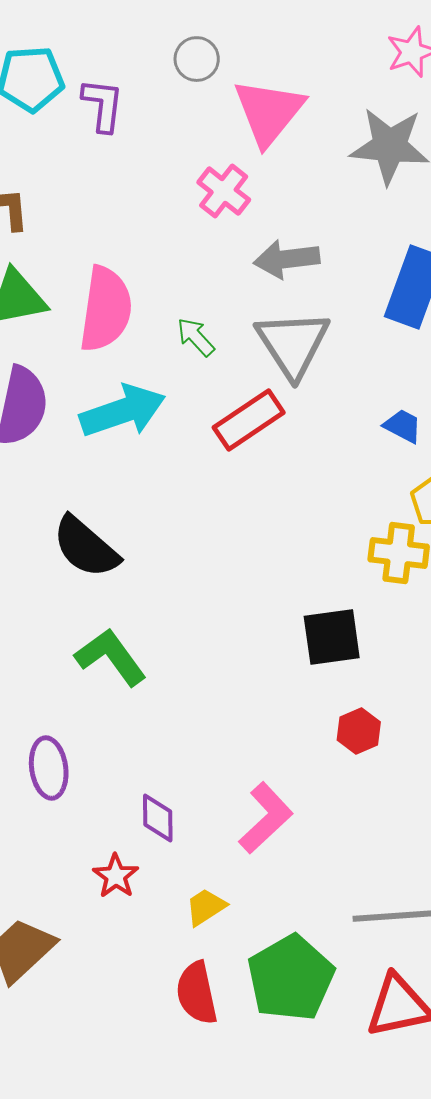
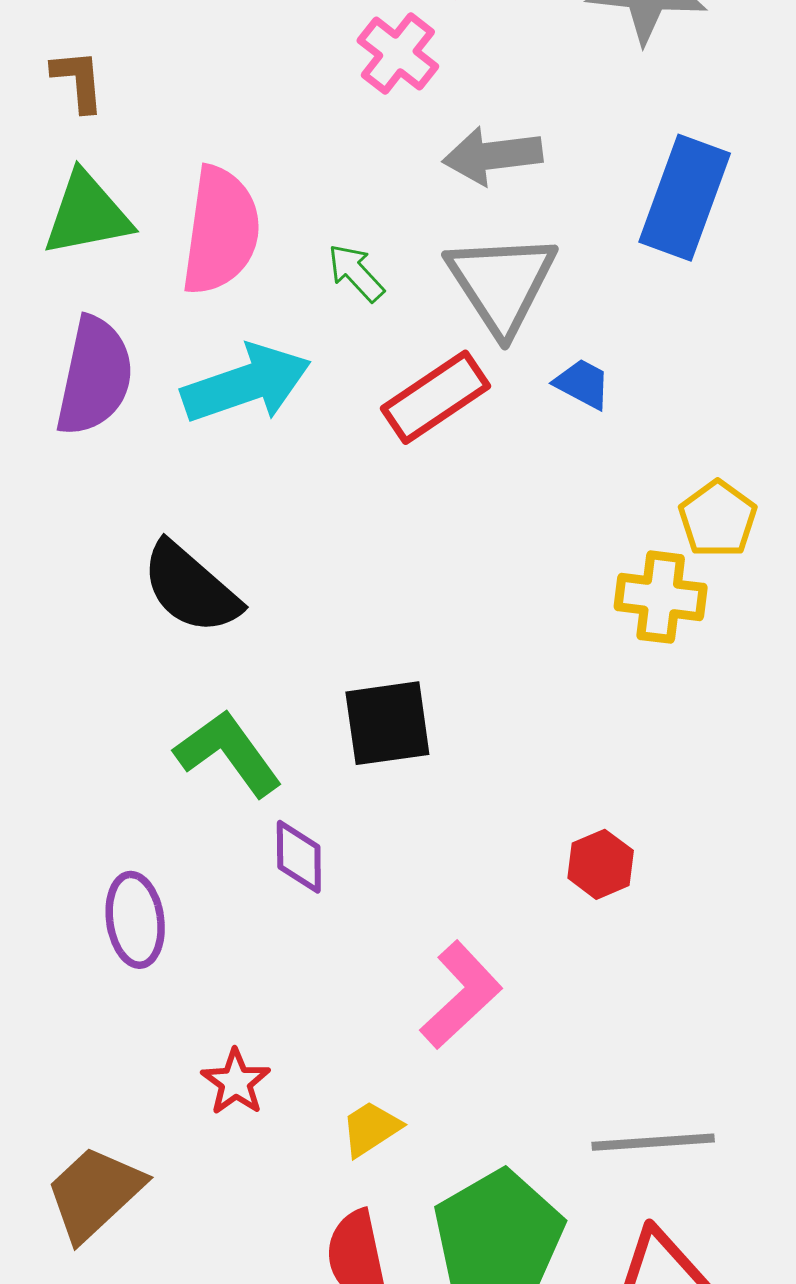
blue trapezoid: (403, 426) -> (583, 384), moved
black square: (332, 637) -> (387, 723), moved
purple diamond: (158, 818) -> (299, 857), moved

